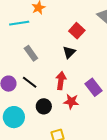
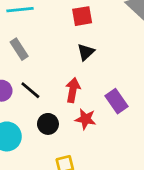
red square: (77, 31) -> (82, 16), moved, turned 35
gray rectangle: (31, 53) -> (19, 49), moved

